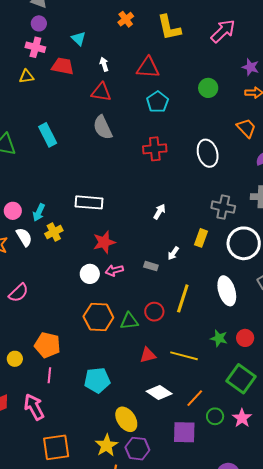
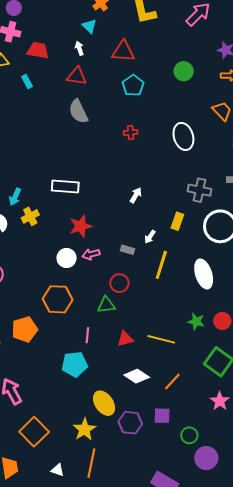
cyan triangle: (79, 39) -> (89, 26), moved
cyan rectangle: (48, 135) -> (27, 81), moved, size x0.6
red cross: (155, 149) -> (131, 132), size x0.6
yellow line: (183, 298) -> (161, 265), moved
red circle: (154, 312) -> (119, 283), moved
orange hexagon: (98, 317) -> (58, 299), moved
orange pentagon: (47, 345) -> (25, 329), turned -30
pink line: (49, 375) -> (87, 335), moved
green circle: (215, 416) -> (189, 435), moved
purple square: (184, 432) -> (162, 416), size x0.7
orange square: (56, 447) -> (34, 432), turned -36
purple hexagon: (137, 449) -> (130, 423), moved

